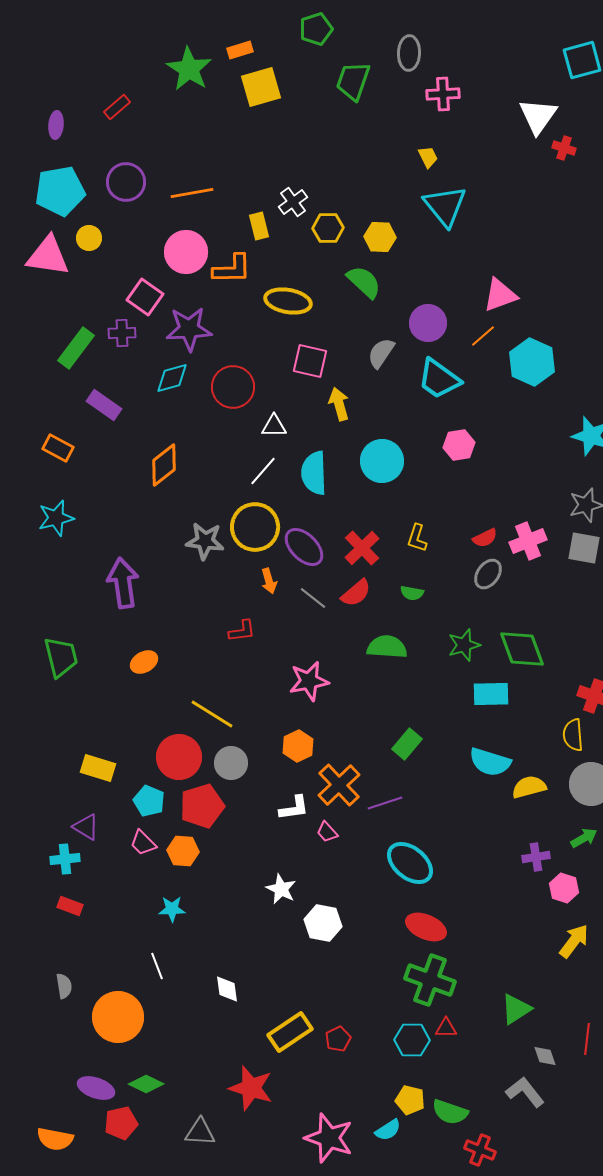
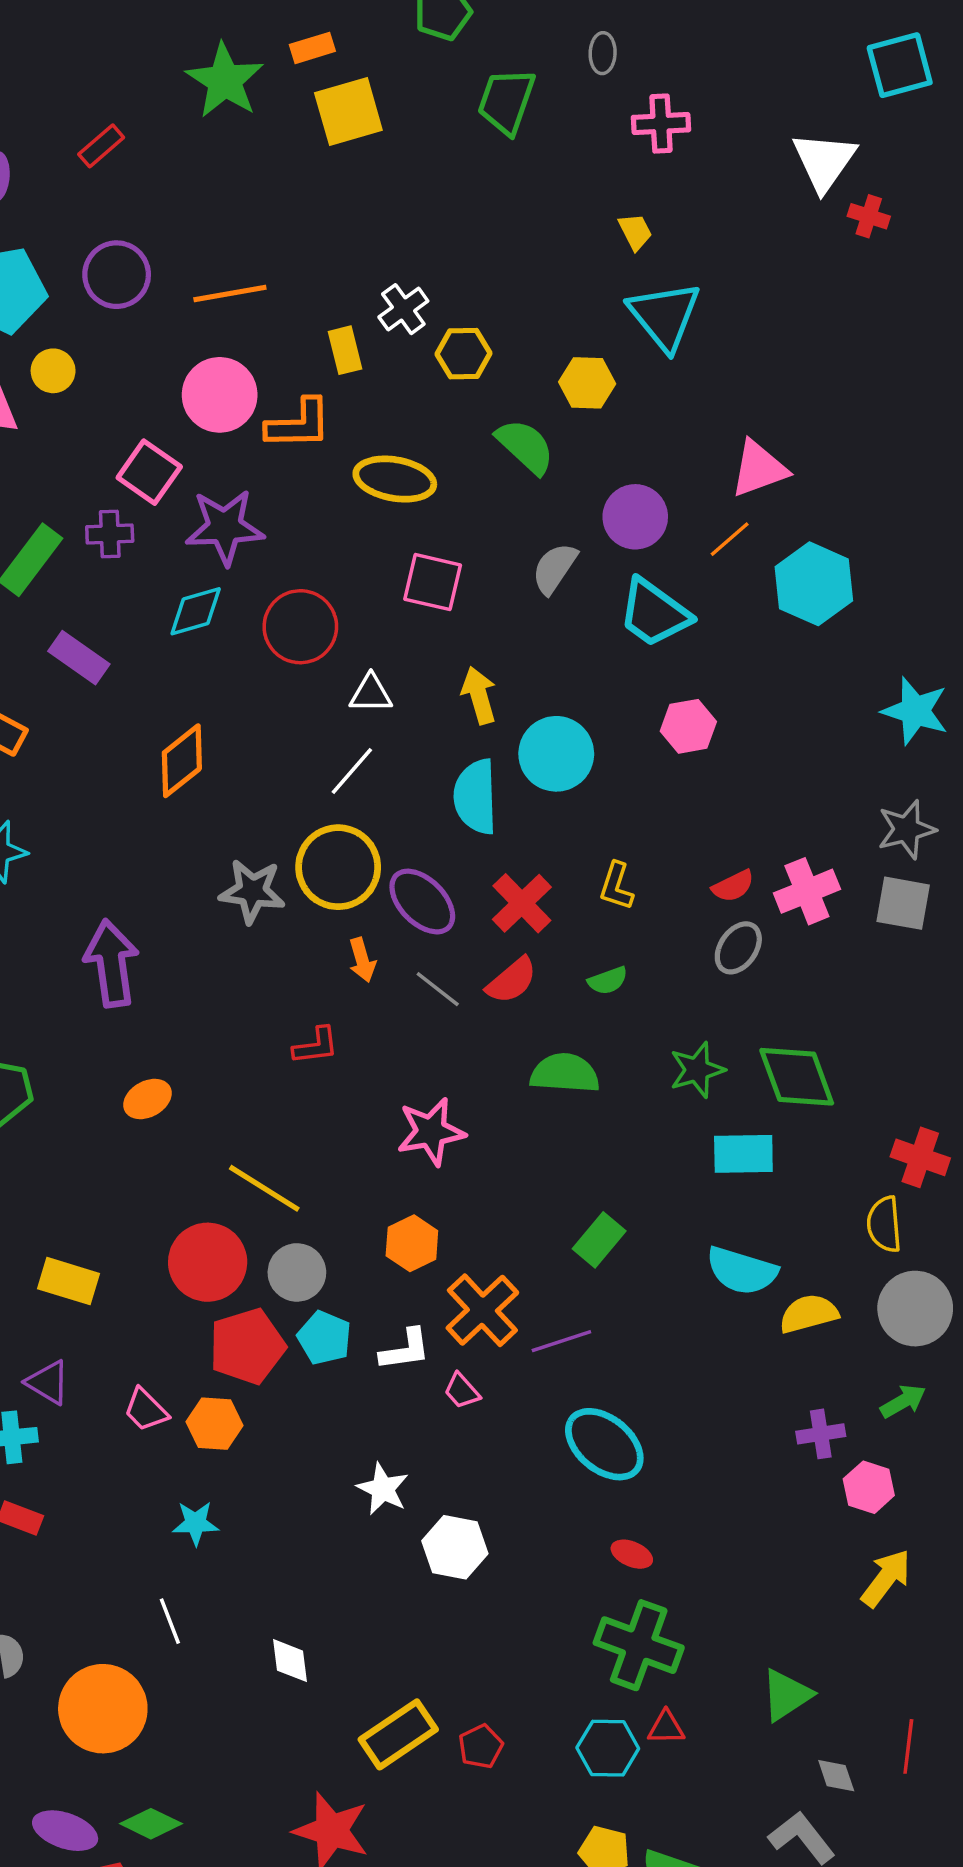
gray ellipse: (409, 53) -> (603, 53), size x0.7
yellow hexagon: (380, 237) -> (587, 383), moved
yellow arrow: (339, 404) -> (479, 695), moved
cyan semicircle: (314, 473) -> (476, 797), moved
green semicircle: (412, 593) -> (608, 981), turned -30
cyan pentagon: (149, 801) -> (324, 1338), moved
red ellipse: (426, 927) -> (632, 1554), size x0.6

